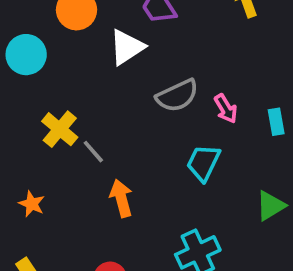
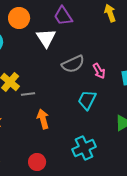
white triangle: (127, 47) -> (46, 38), turned -30
gray line: (93, 152) -> (28, 94), turned -56

